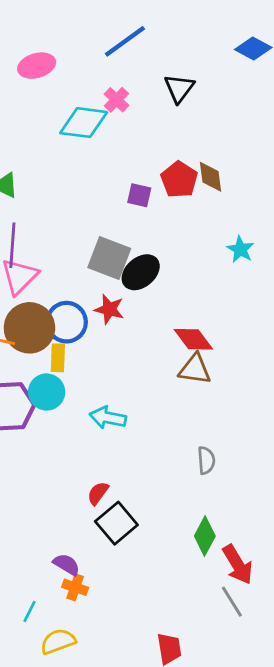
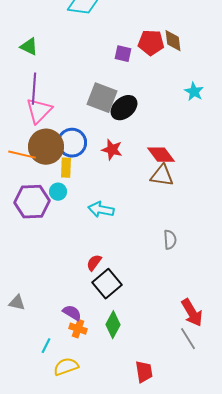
red pentagon: (179, 180) -> (151, 43), turned -30
red star: (109, 309) -> (112, 150), moved
cyan circle: (47, 392) -> (58, 192), size x0.7
green diamond: (205, 536) -> (113, 325), moved

